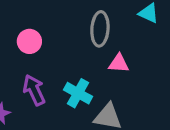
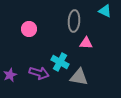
purple arrow: (34, 90) -> (39, 73), moved, turned 132

